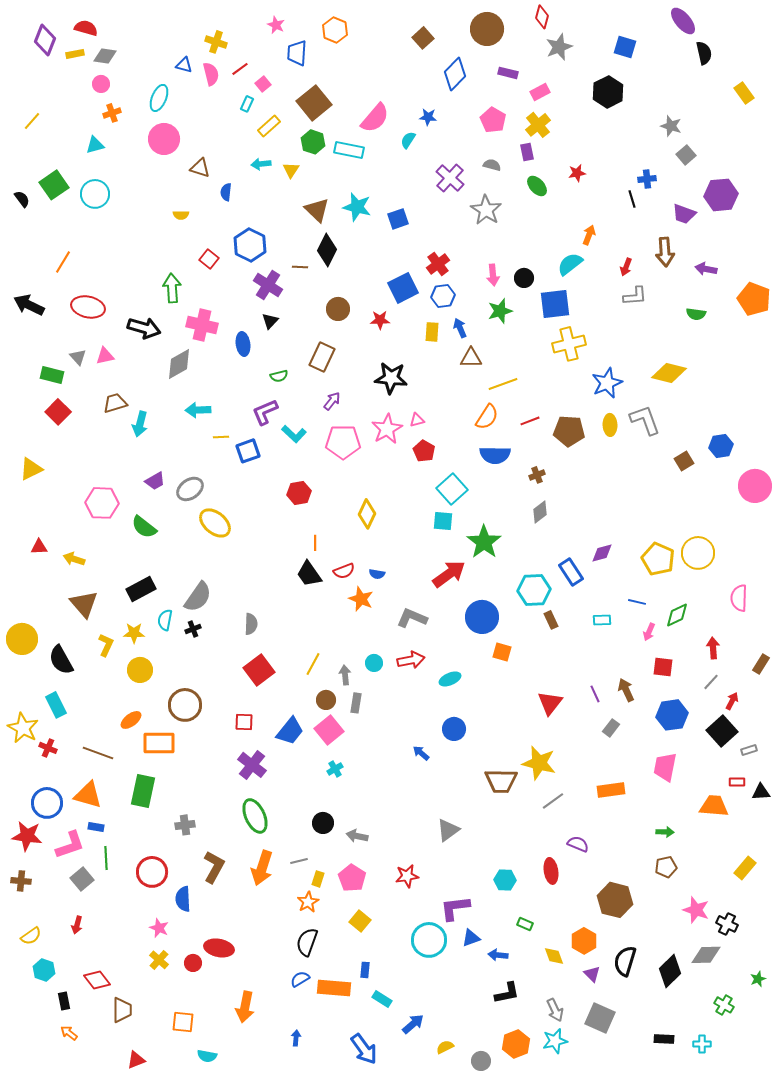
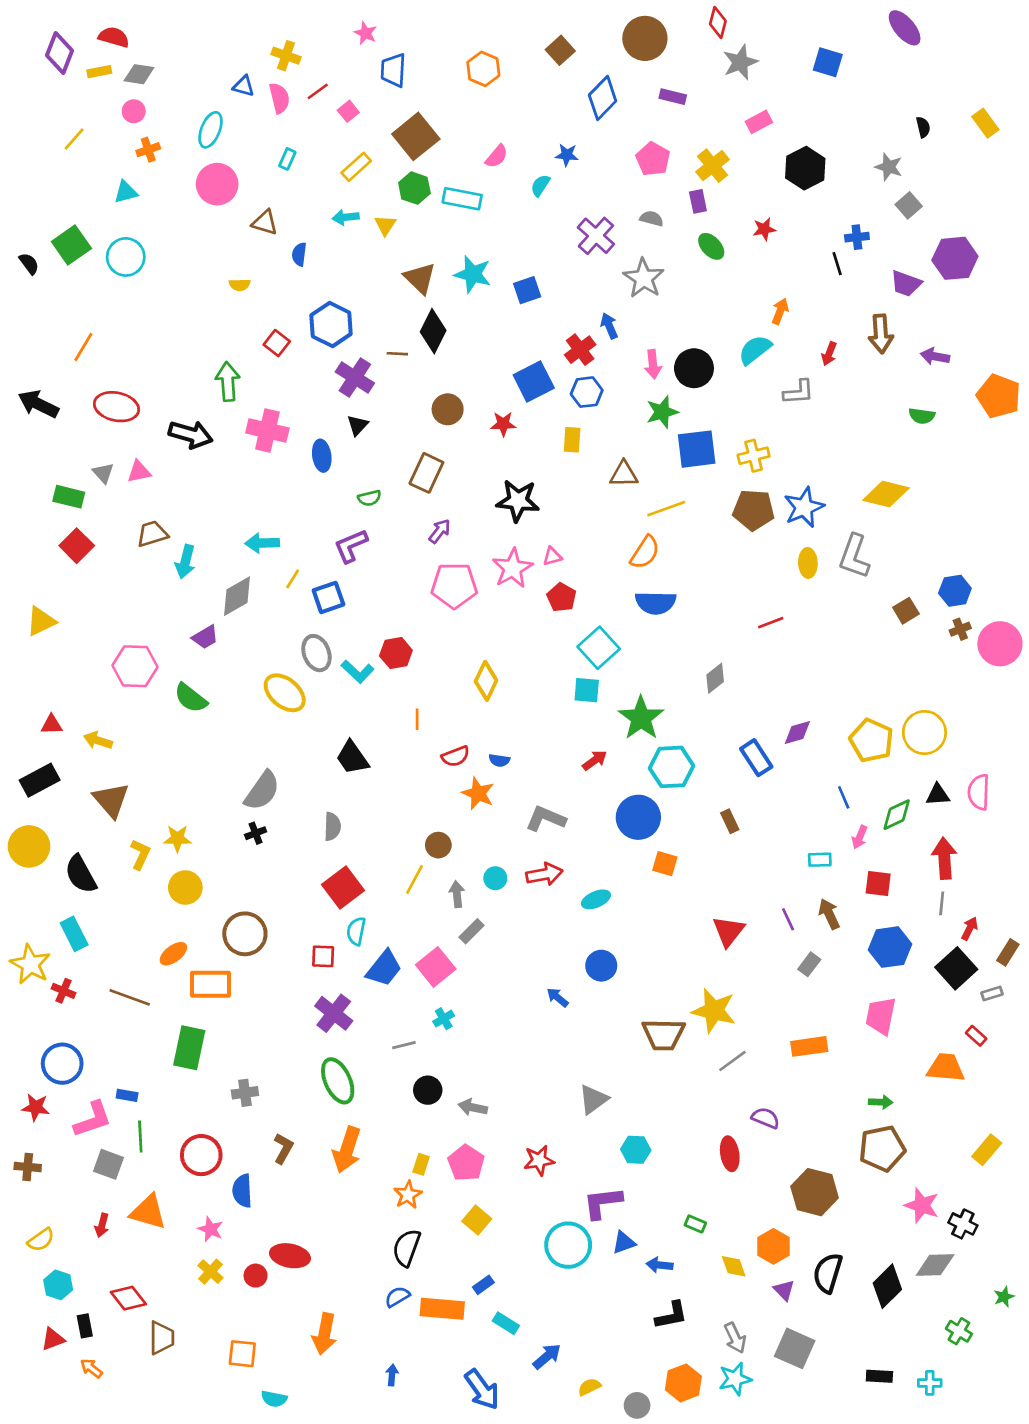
orange hexagon: (335, 30) -> (483, 69), moved
black semicircle: (704, 53) -> (923, 127), moved, size x0.7
pink rectangle: (540, 92) -> (759, 122), moved
black hexagon: (608, 92) -> (805, 168), moved
cyan rectangle: (247, 104) -> (287, 159), moved
pink semicircle: (375, 118) -> (497, 156), size x0.6
yellow line: (32, 121) -> (74, 139), moved
black circle: (524, 278) -> (694, 368), size x1.5
gray L-shape: (635, 296) -> (799, 392), moved
blue square: (555, 304) -> (697, 449), moved
blue arrow: (460, 328) -> (609, 326), moved
yellow cross: (569, 344) -> (754, 456), size x0.7
gray diamond: (179, 364) -> (237, 596), moved
gray L-shape: (645, 420) -> (854, 556), turned -140
red line: (530, 421) -> (771, 623), moved
brown pentagon: (569, 431) -> (754, 510), moved
cyan L-shape: (294, 434) -> (358, 672), moved
yellow line: (221, 437) -> (293, 579), turned -56
brown cross: (537, 475) -> (960, 629), moved
gray ellipse: (190, 489) -> (316, 653), moved, turned -76
black trapezoid: (309, 574) -> (352, 758), moved
red arrow: (449, 574) -> (595, 760), size x0.6
black rectangle: (141, 589) -> (40, 780), moved
cyan hexagon: (534, 590) -> (671, 767), moved
blue line: (637, 602) -> (844, 797), turned 54
cyan semicircle: (165, 620) -> (356, 931), moved
cyan rectangle: (602, 620) -> (820, 860), moved
red arrow: (713, 648) -> (944, 858), size x1.4
brown rectangle: (761, 664) -> (1008, 952), moved
gray line: (711, 682) -> (942, 903), turned -36
brown circle: (326, 700) -> (438, 845), moved
gray rectangle: (356, 703) -> (471, 931), turned 36
red rectangle: (737, 782) -> (976, 1036), turned 42
black triangle: (761, 792) -> (938, 795), moved
orange triangle: (88, 795) -> (148, 1212), moved
red star: (27, 836) -> (36, 1107), size x0.7
gray line: (299, 861) -> (404, 1045), moved
brown L-shape: (214, 867) -> (283, 1148), size x0.7
brown pentagon: (666, 867) -> (882, 1148), size x1.6
gray square: (82, 879) -> (109, 1164), turned -30
cyan hexagon: (505, 880) -> (636, 1150), moved
blue rectangle: (365, 970) -> (483, 1285), turned 49
red triangle: (136, 1060) -> (53, 1339), moved

